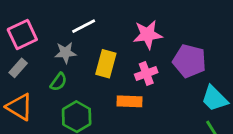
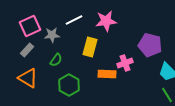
pink star: (148, 35) -> (106, 21), moved
gray star: (65, 53) -> (52, 35), moved
pink cross: (146, 73) -> (125, 63), moved

